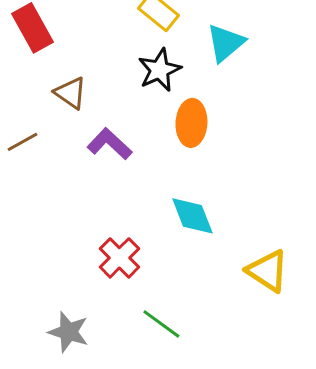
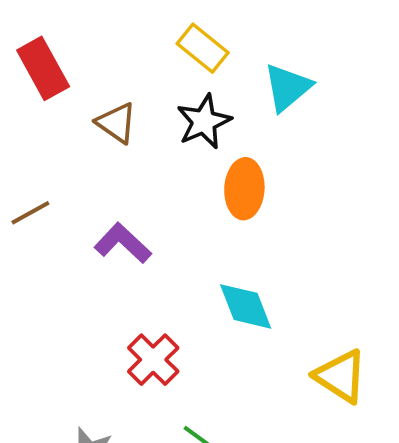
brown triangle: (70, 93) -> (117, 123), moved
purple L-shape: (109, 144) -> (123, 243), moved

